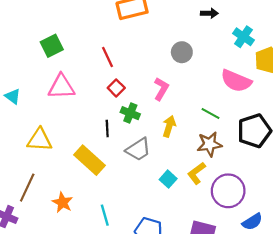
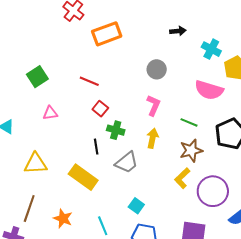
red line: (107, 57) -> (89, 81), turned -36
pink triangle: (61, 87) -> (50, 113), size x0.6
pink L-shape: (161, 89) -> (153, 105), moved
cyan square: (168, 179) -> (136, 206), moved

